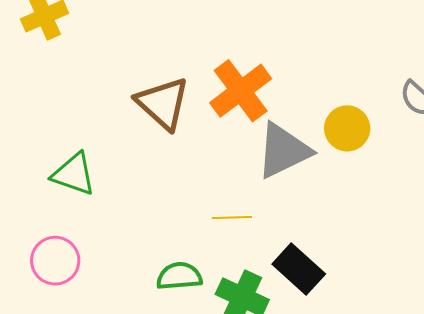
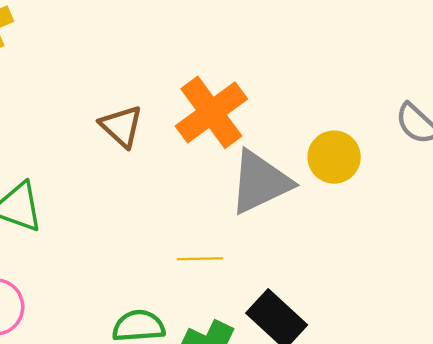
brown triangle: (163, 103) -> (121, 126), size x0.7

